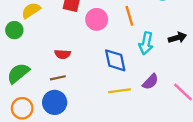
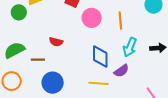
brown line: (58, 78) -> (38, 60), moved
purple semicircle: (150, 82) -> (121, 71), moved
blue circle: (55, 102) -> (53, 83), moved

